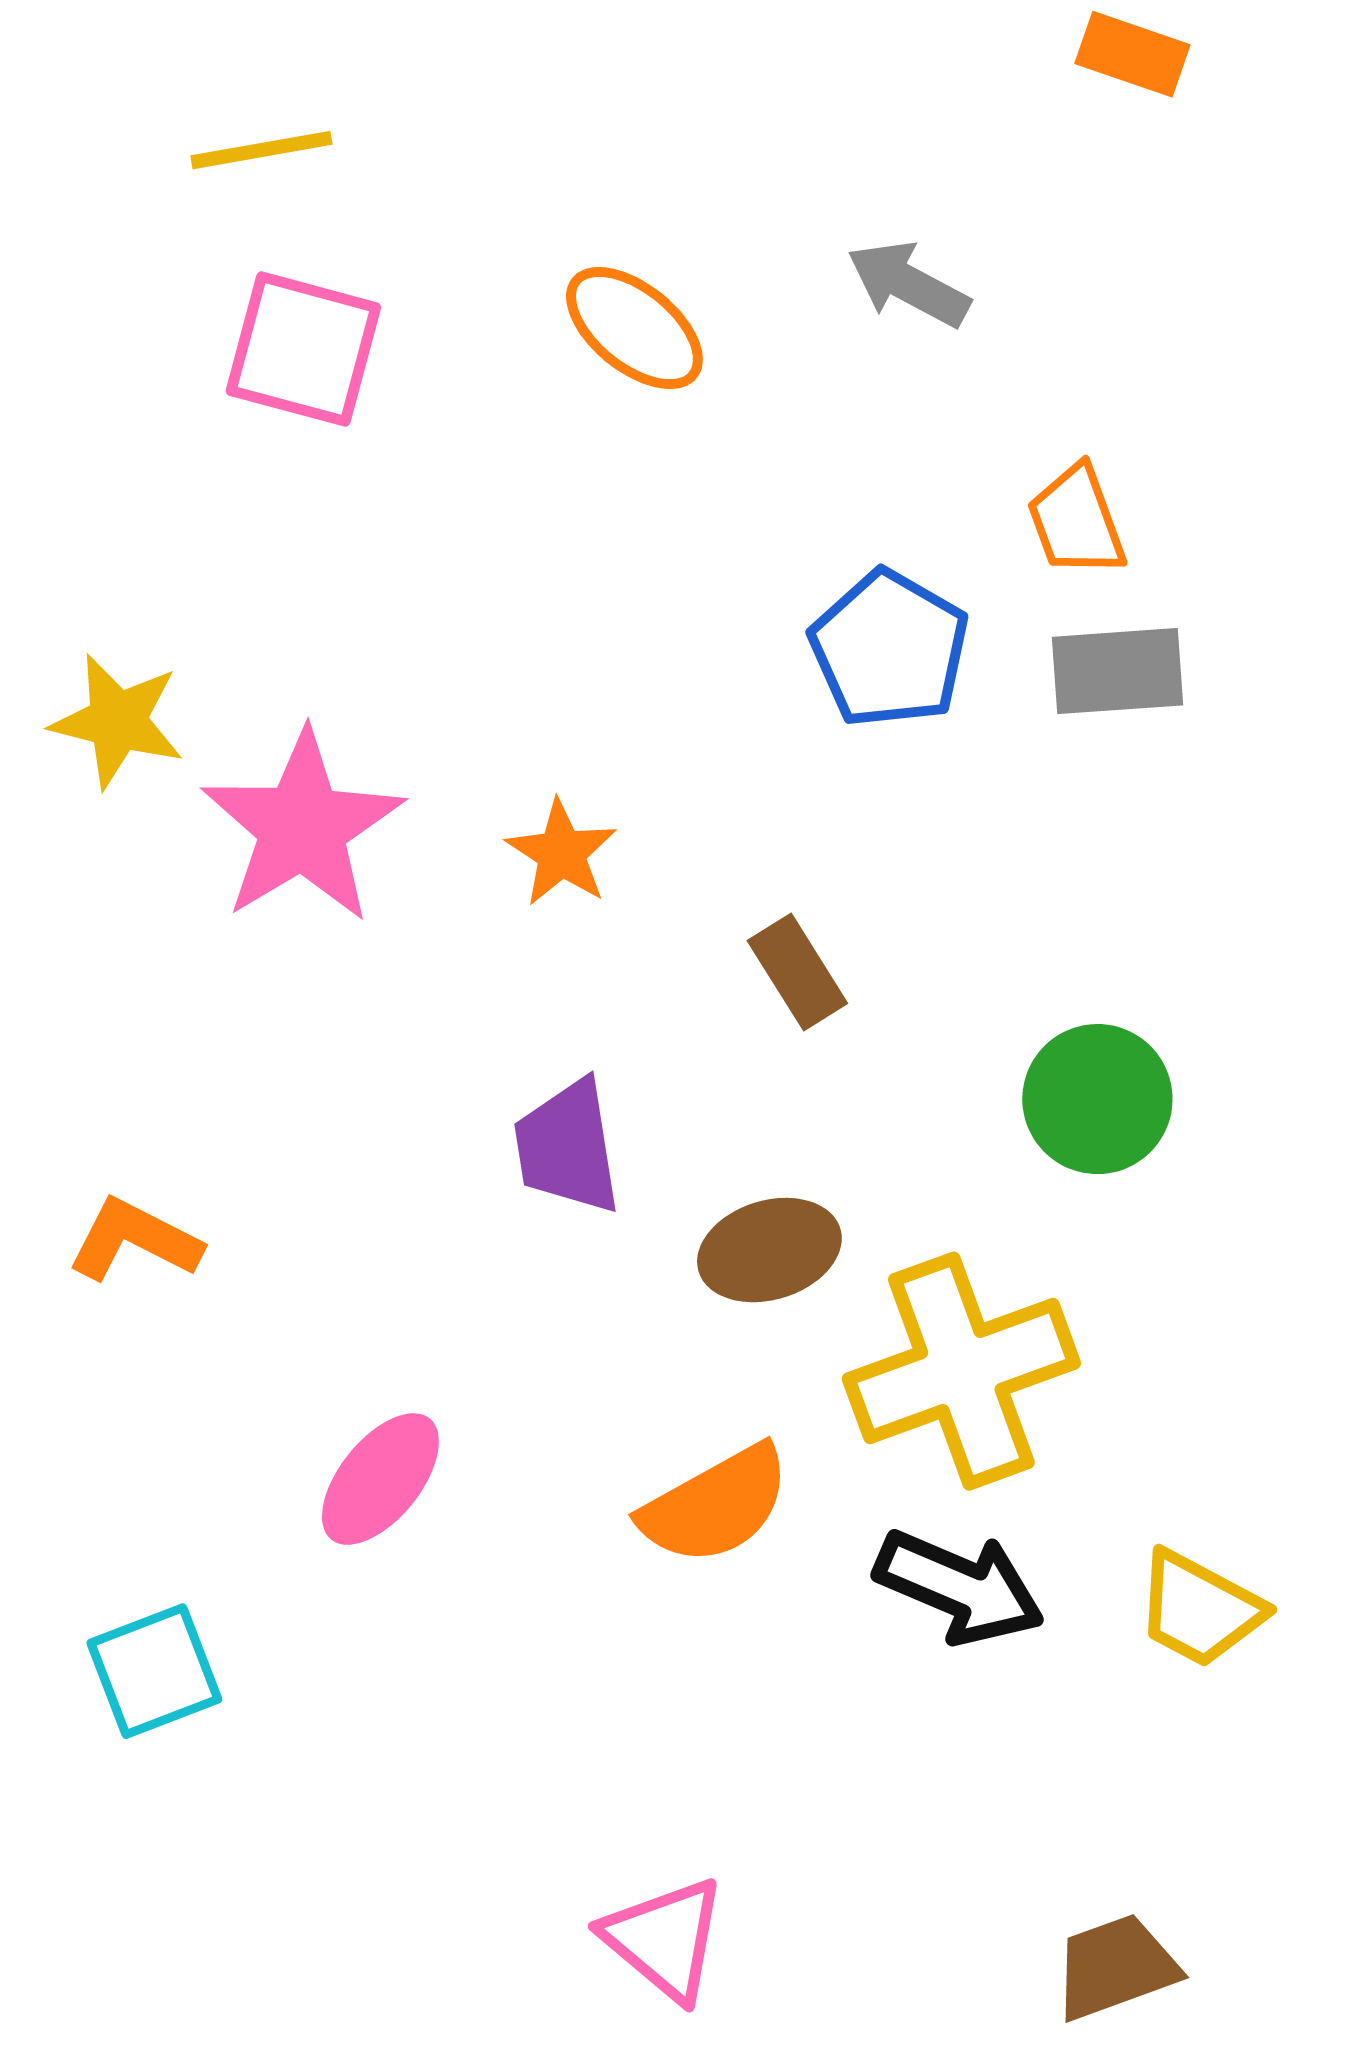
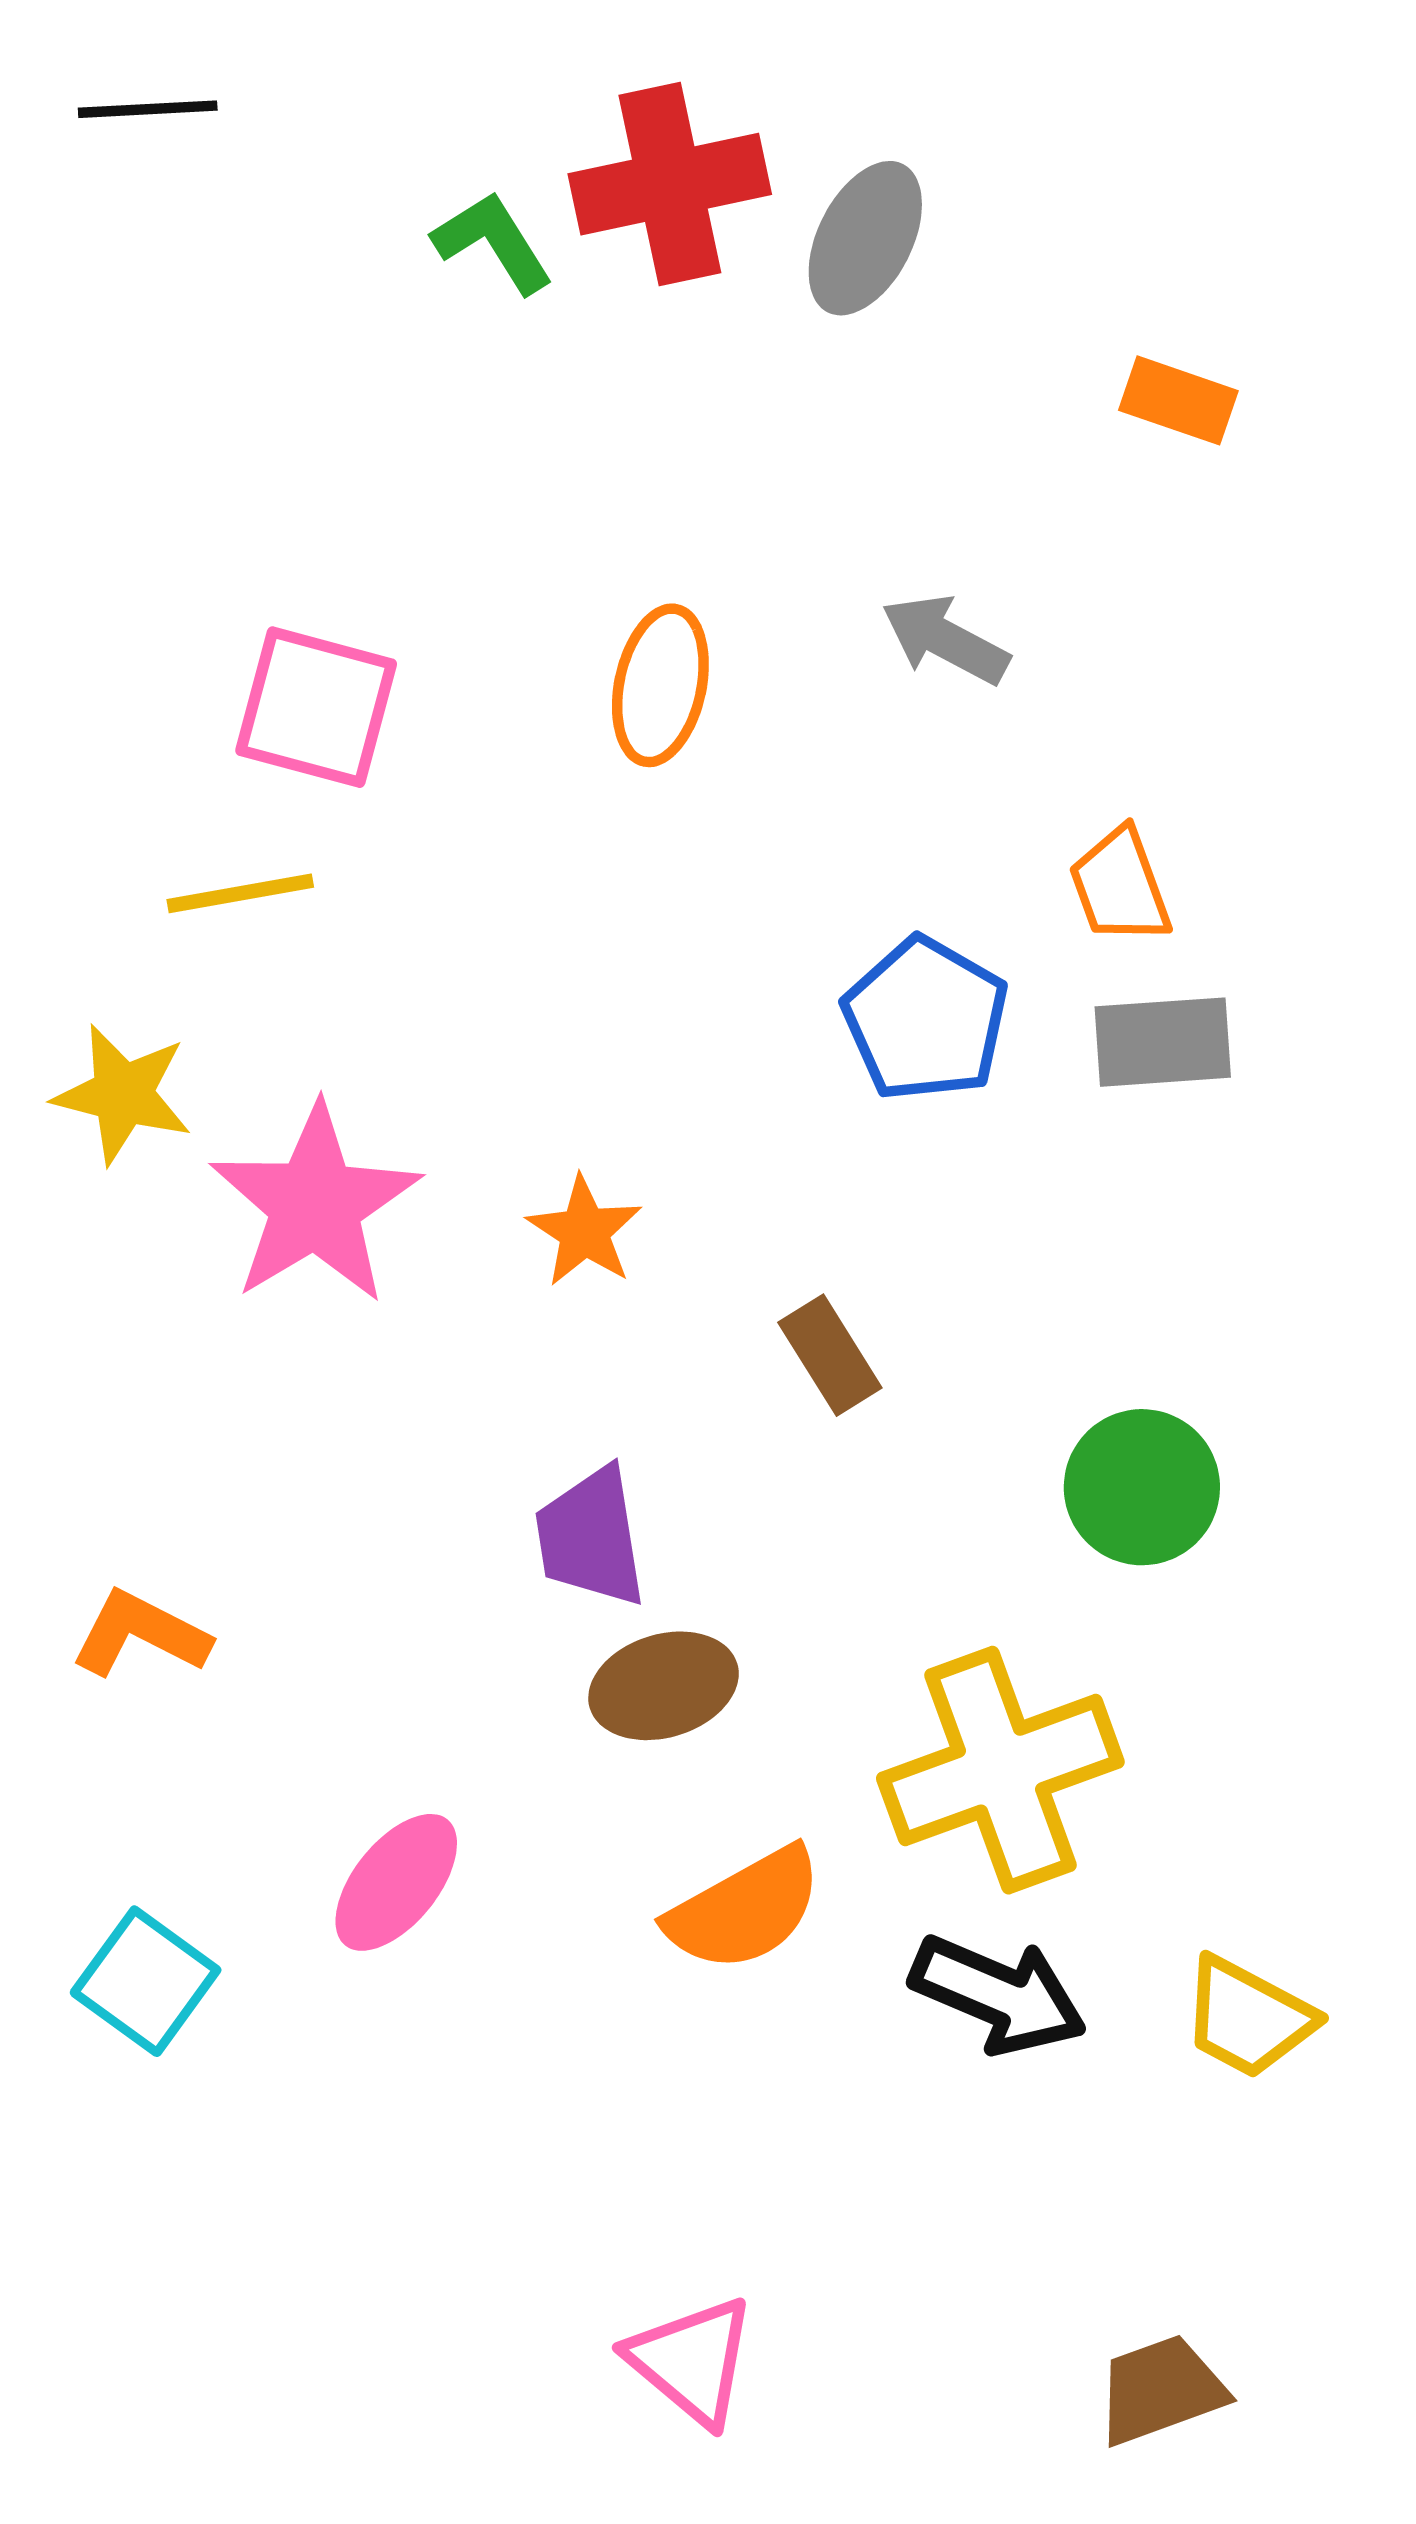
yellow line: (261, 150) -> (240, 893), moved
orange ellipse: (634, 328) -> (660, 685), turned 63
brown ellipse: (769, 1250) -> (664, 1686), moved
cyan square: (154, 1671) -> (146, 1981), moved, turned -33

